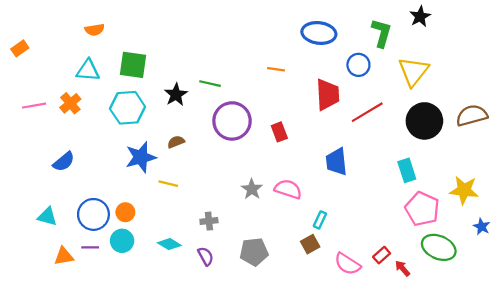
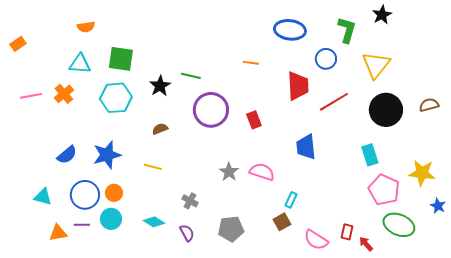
brown semicircle: (472, 115) -> (429, 105), size x0.7
blue star: (141, 157) -> (107, 155), moved
blue semicircle: (64, 162) -> (67, 155), moved
gray cross: (209, 221) -> (190, 201), turned 35
red rectangle: (382, 255) -> (347, 232), turned -35

